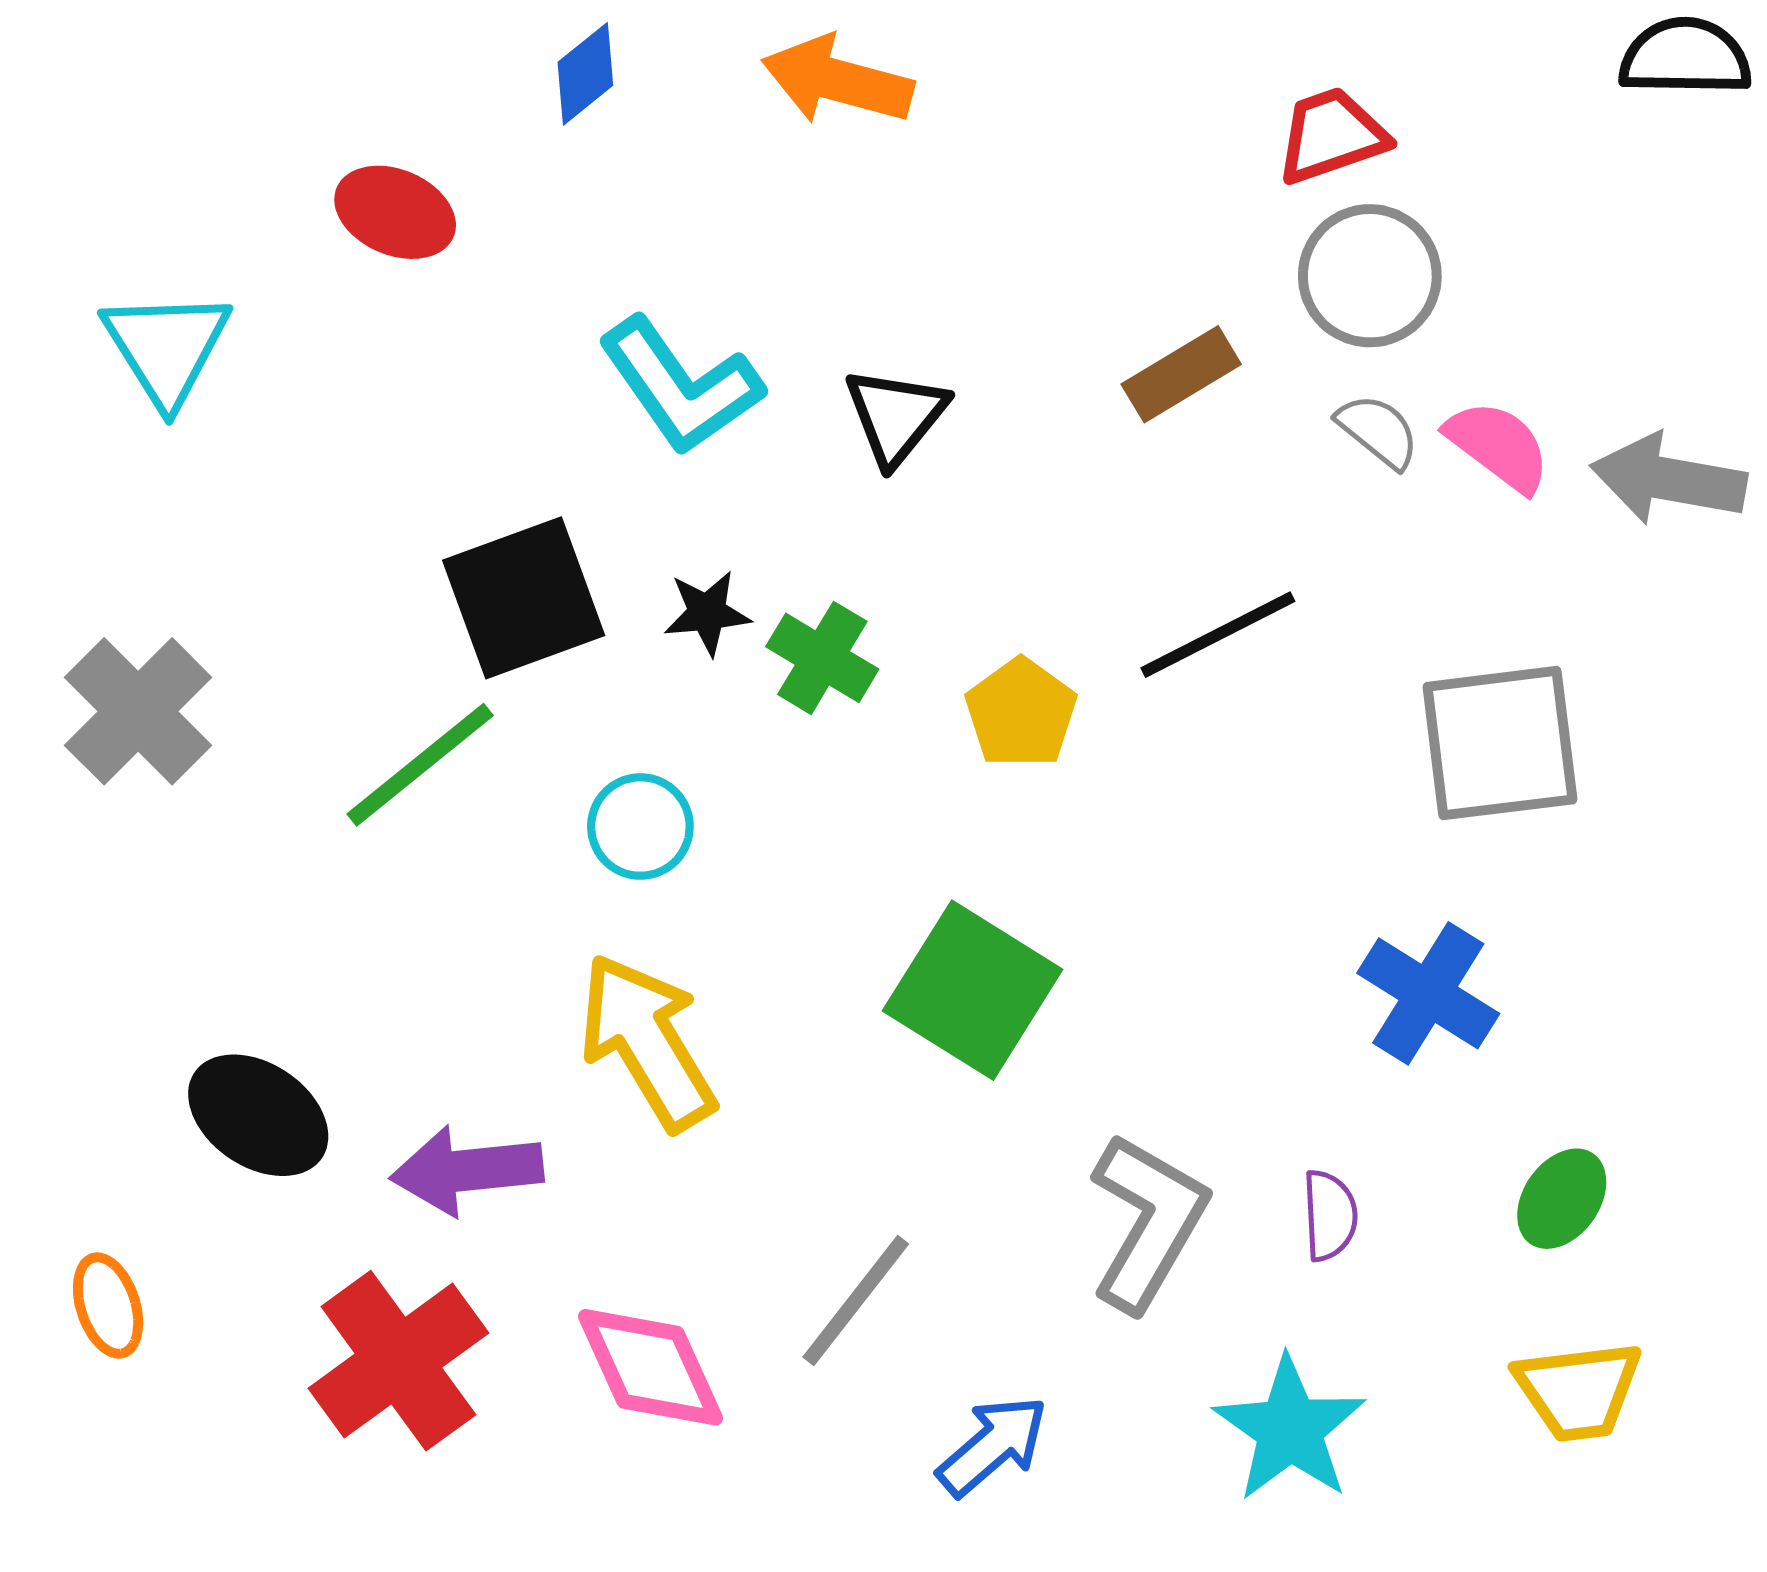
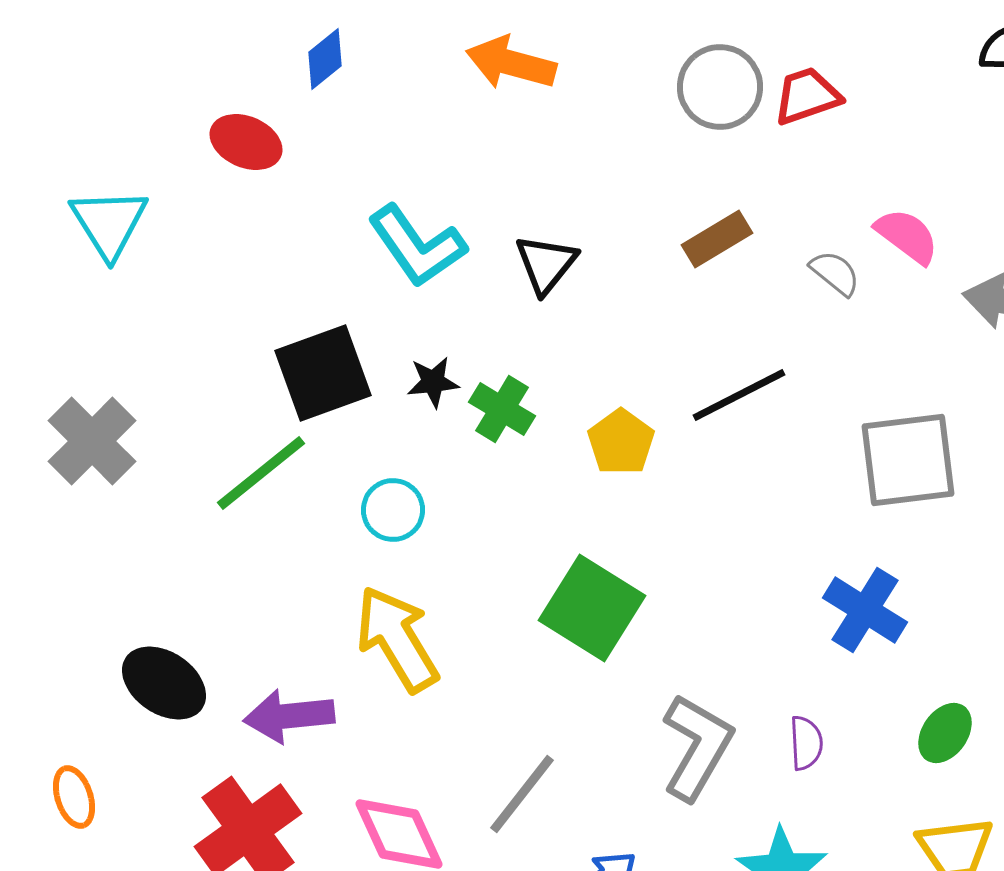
blue diamond: (585, 74) -> (325, 59), moved
gray circle: (1370, 276) -> (720, 87), moved
pink semicircle: (1498, 446) -> (907, 236), moved

